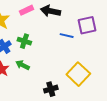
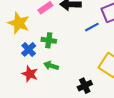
blue line: (67, 36) -> (92, 27), turned -32

